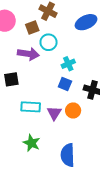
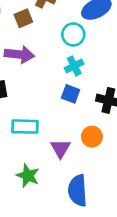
cyan circle: (49, 42) -> (73, 35), moved
orange circle: (73, 110) -> (92, 137), moved
purple triangle: (54, 113) -> (60, 149), moved

